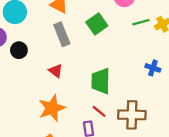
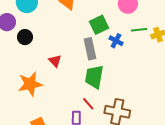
gray rectangle: (62, 34) -> (90, 49), moved
blue cross: (153, 68) -> (116, 41), moved
orange star: (52, 108) -> (30, 84), moved

